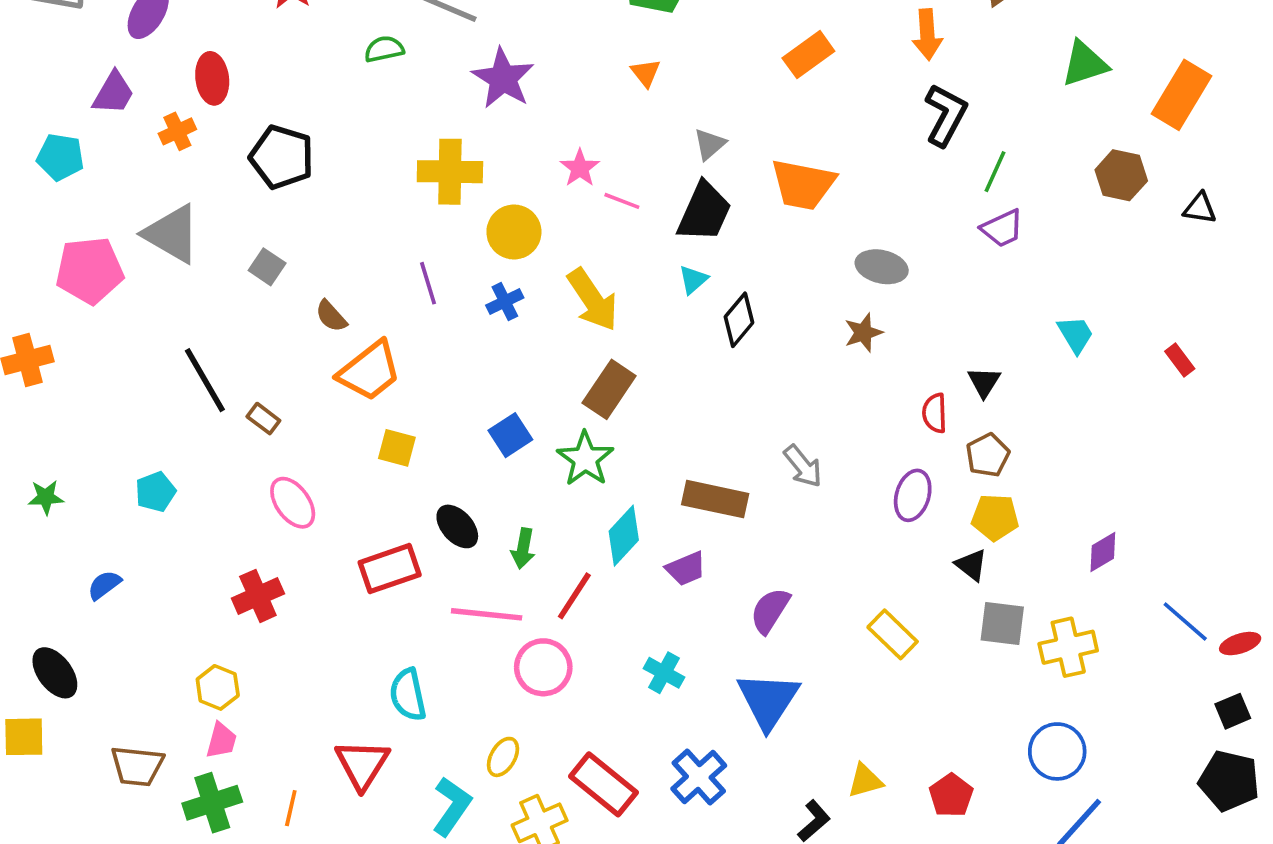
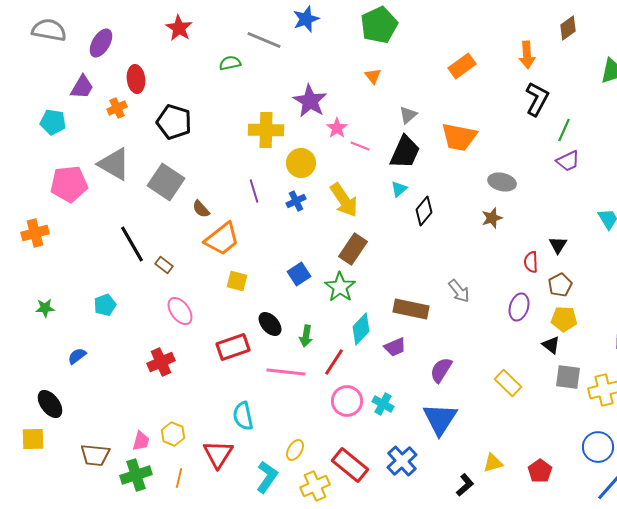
purple star: (503, 78) -> (310, 101), moved
gray square: (267, 267) -> (166, 182), size x1.8
pink circle: (543, 667) -> (347, 401), moved
yellow hexagon: (218, 687) -> (173, 434), moved

